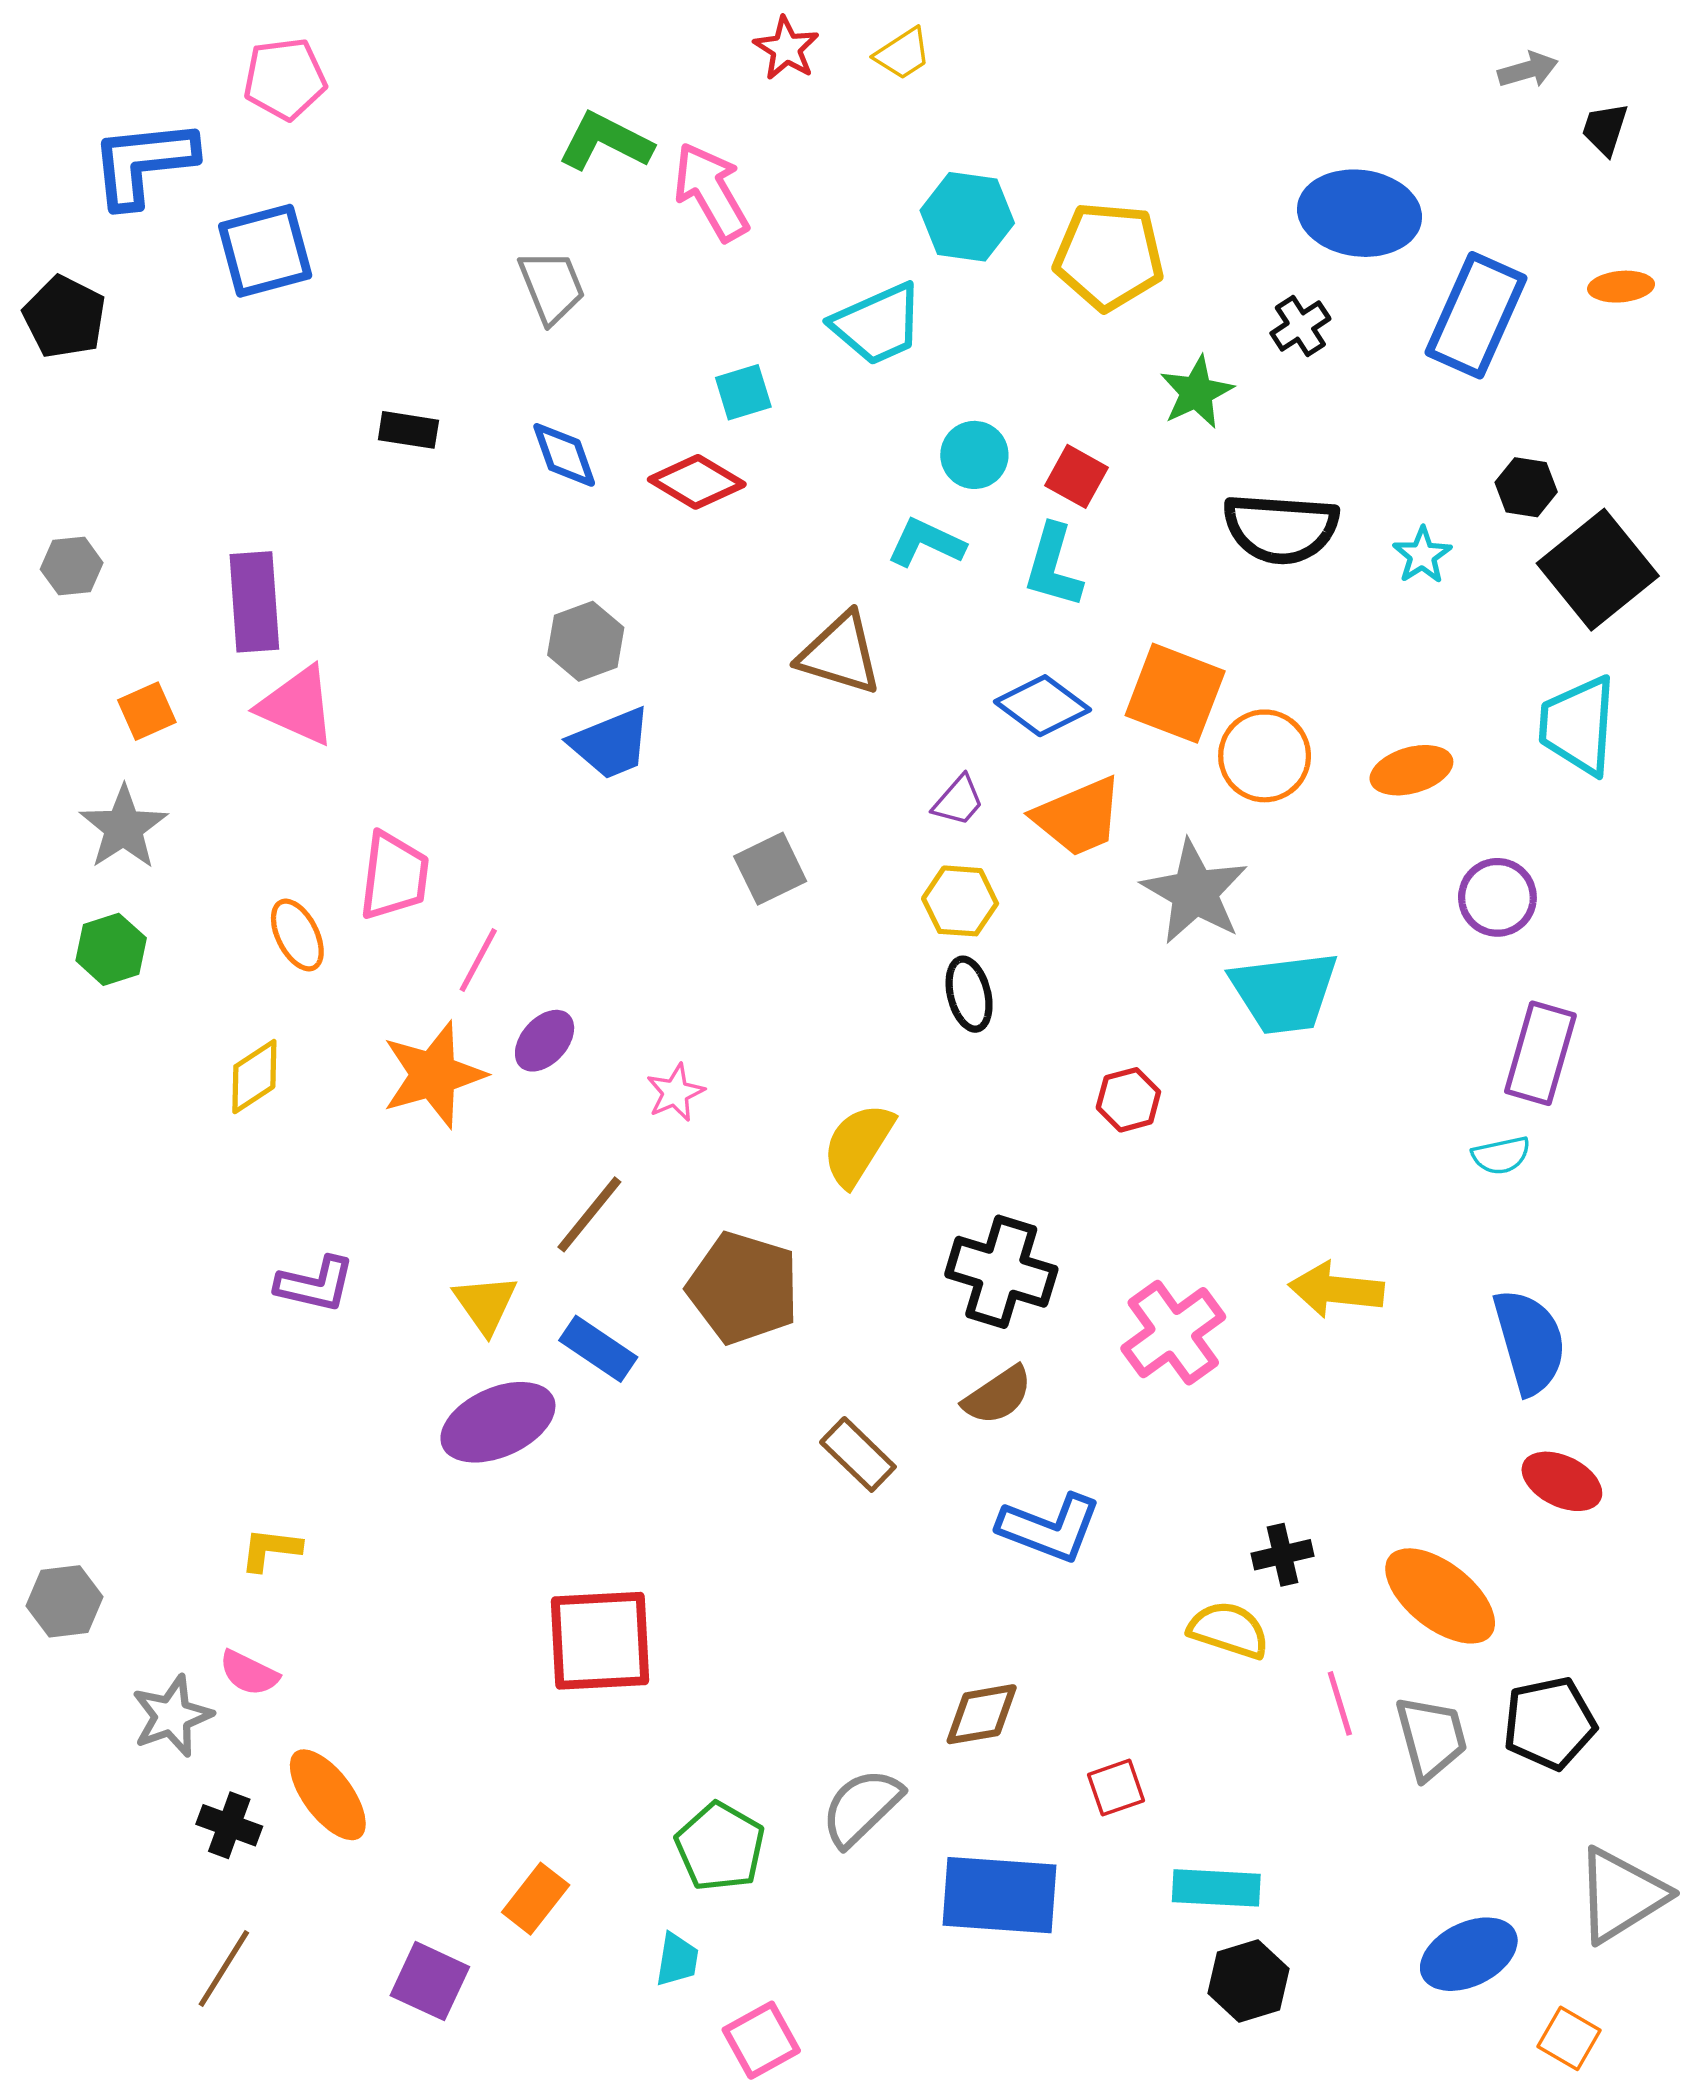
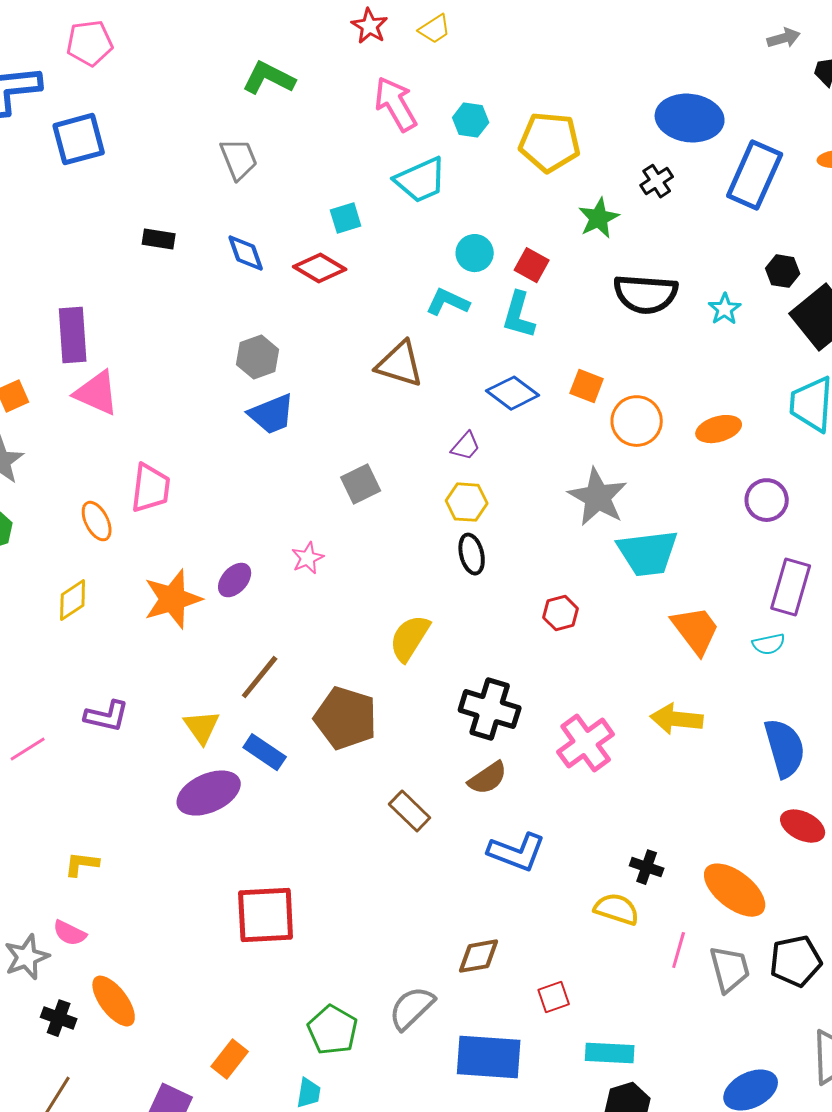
pink arrow: (711, 192) -> (396, 104), moved
cyan hexagon: (967, 217) -> (471, 120), size x0.7
orange square: (1175, 693) -> (587, 386), size x0.6
orange trapezoid: (1078, 817) -> (696, 630), moved, turned -104
pink line: (478, 960) -> (28, 749), moved, turned 30
pink star: (675, 1093) -> (308, 558), moved
black cross: (1282, 1555) -> (647, 867), turned 32
pink line: (1340, 1703) -> (679, 950), turned 33

